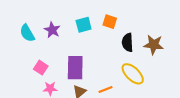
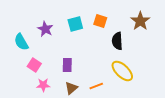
cyan semicircle: (27, 33) -> (21, 42), moved
brown star: (154, 45) -> (140, 21), moved, turned 30
purple rectangle: (75, 68) -> (67, 65), size x0.6

